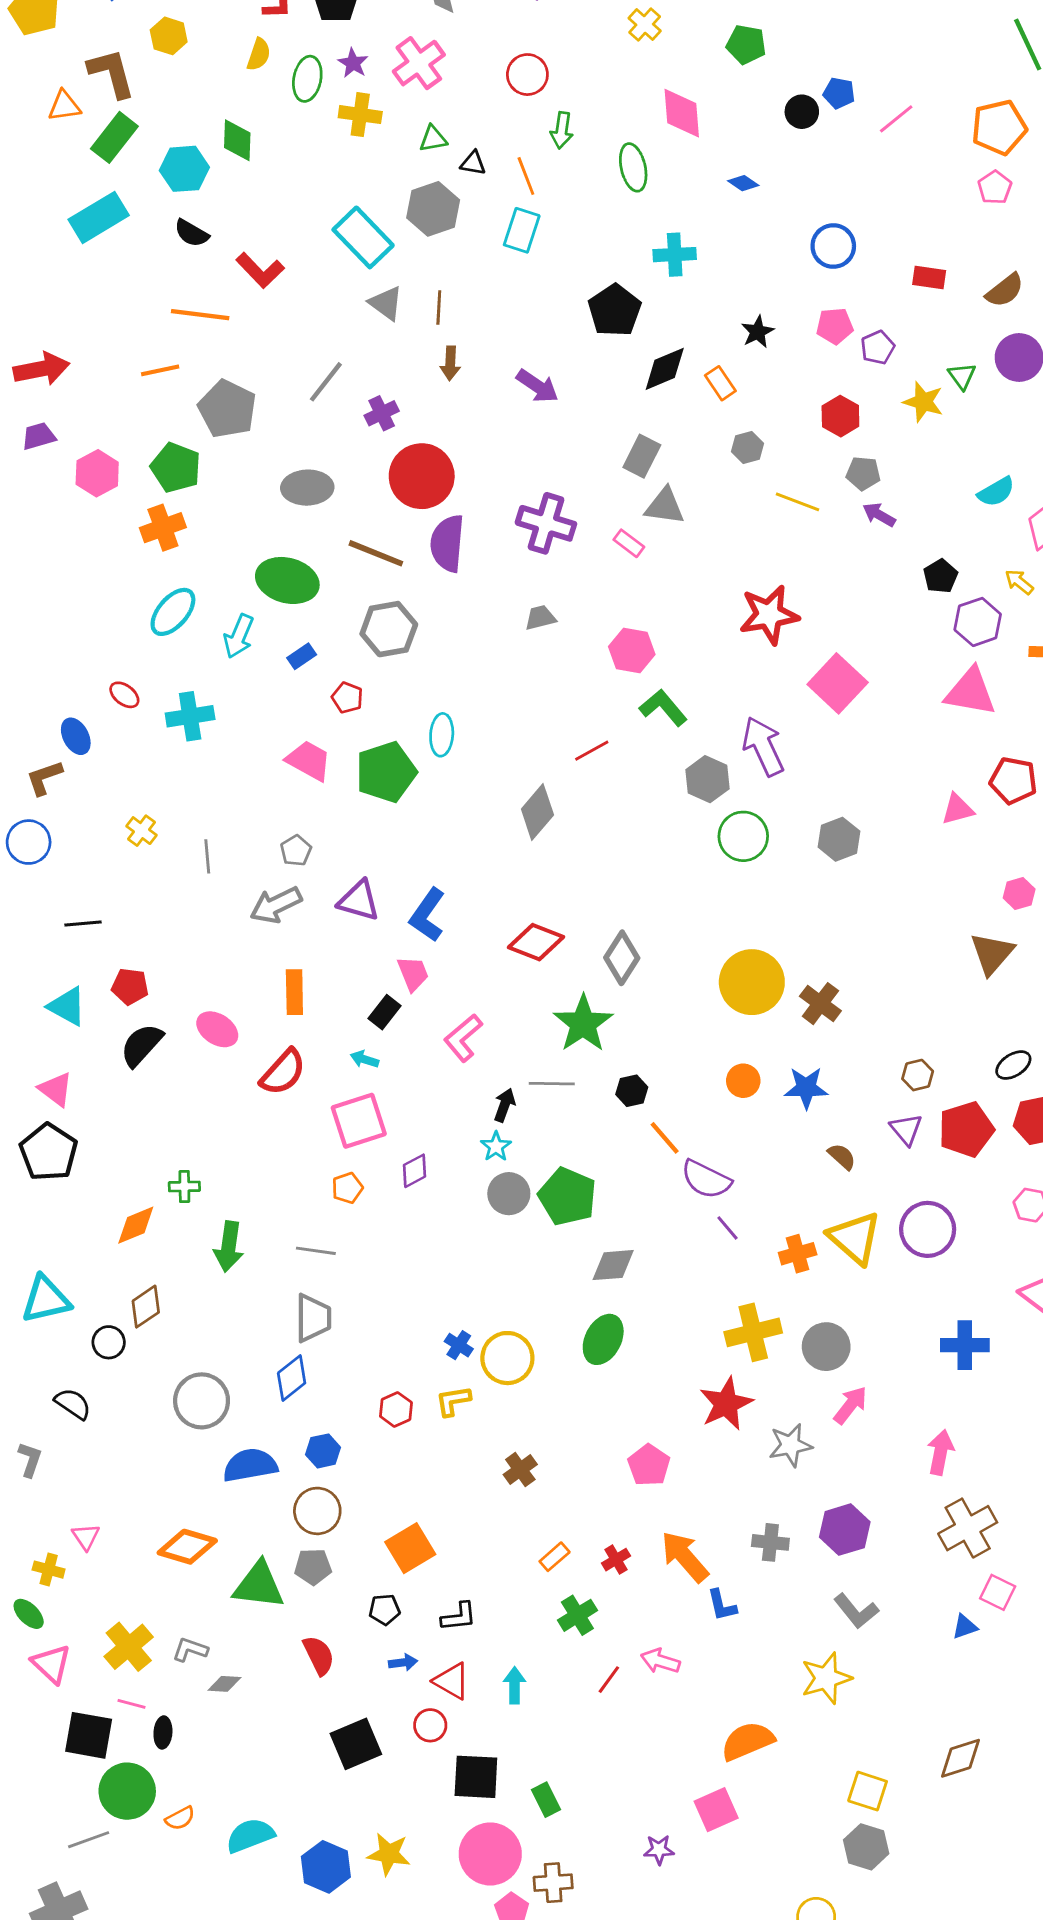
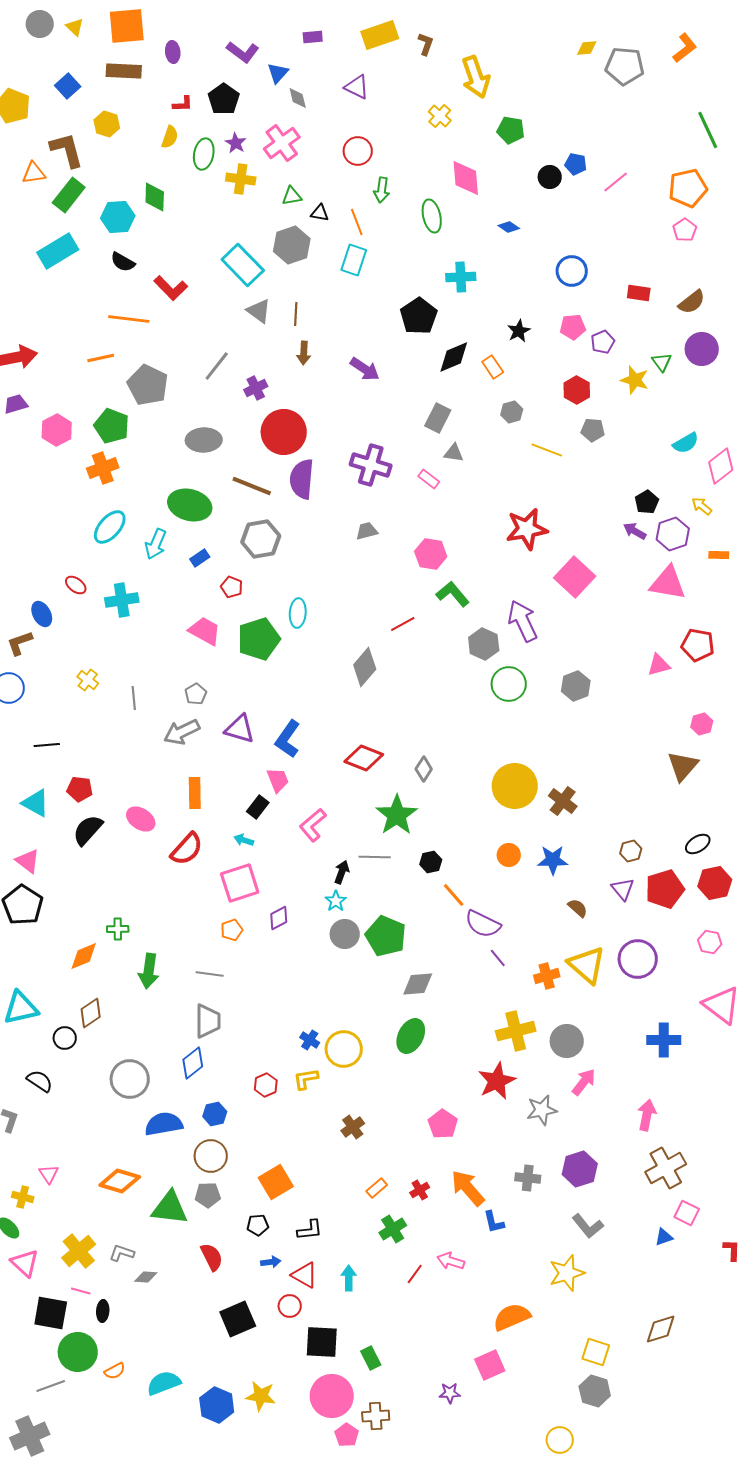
gray triangle: (665, 506) -> (454, 453), size x0.7
purple arrow: (879, 515) -> (635, 531), moved
gray diamond: (622, 958) -> (424, 769), size x0.7

